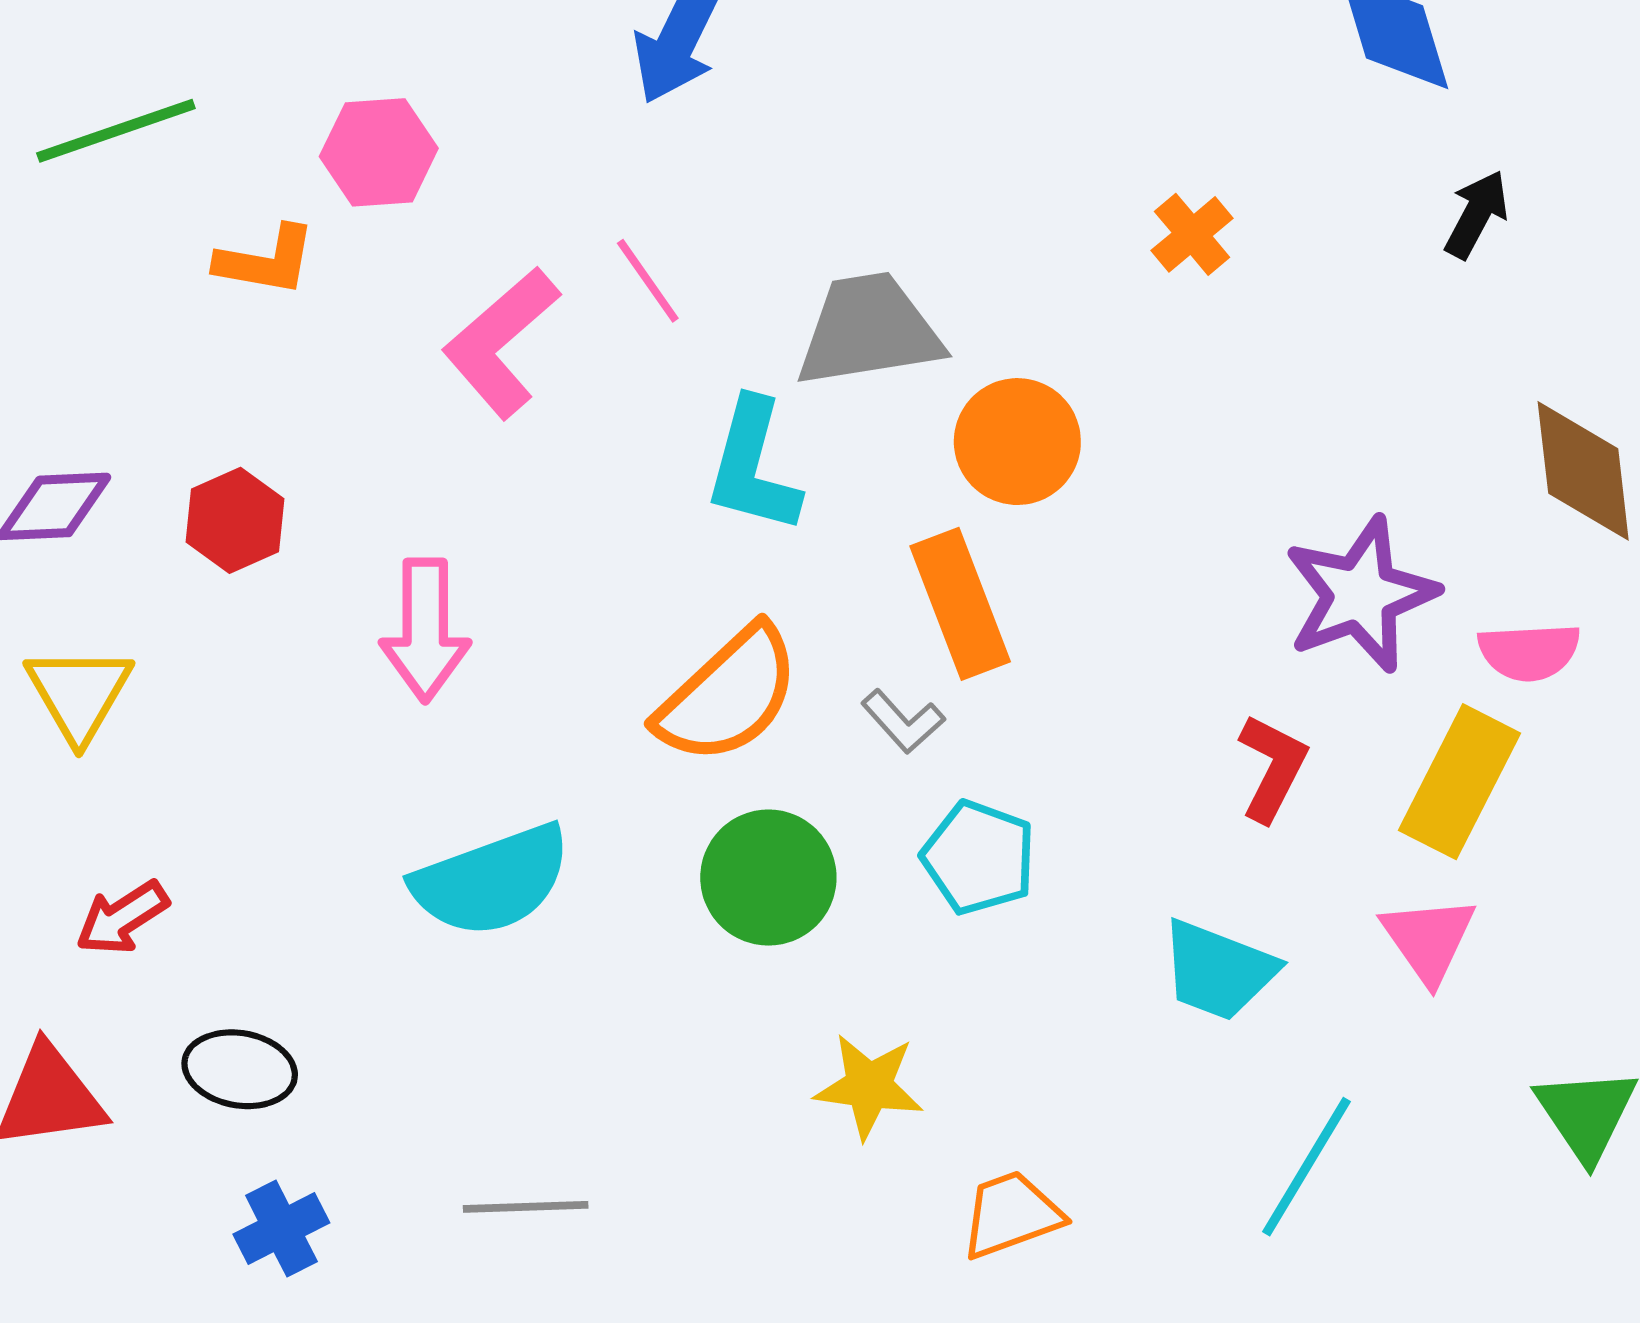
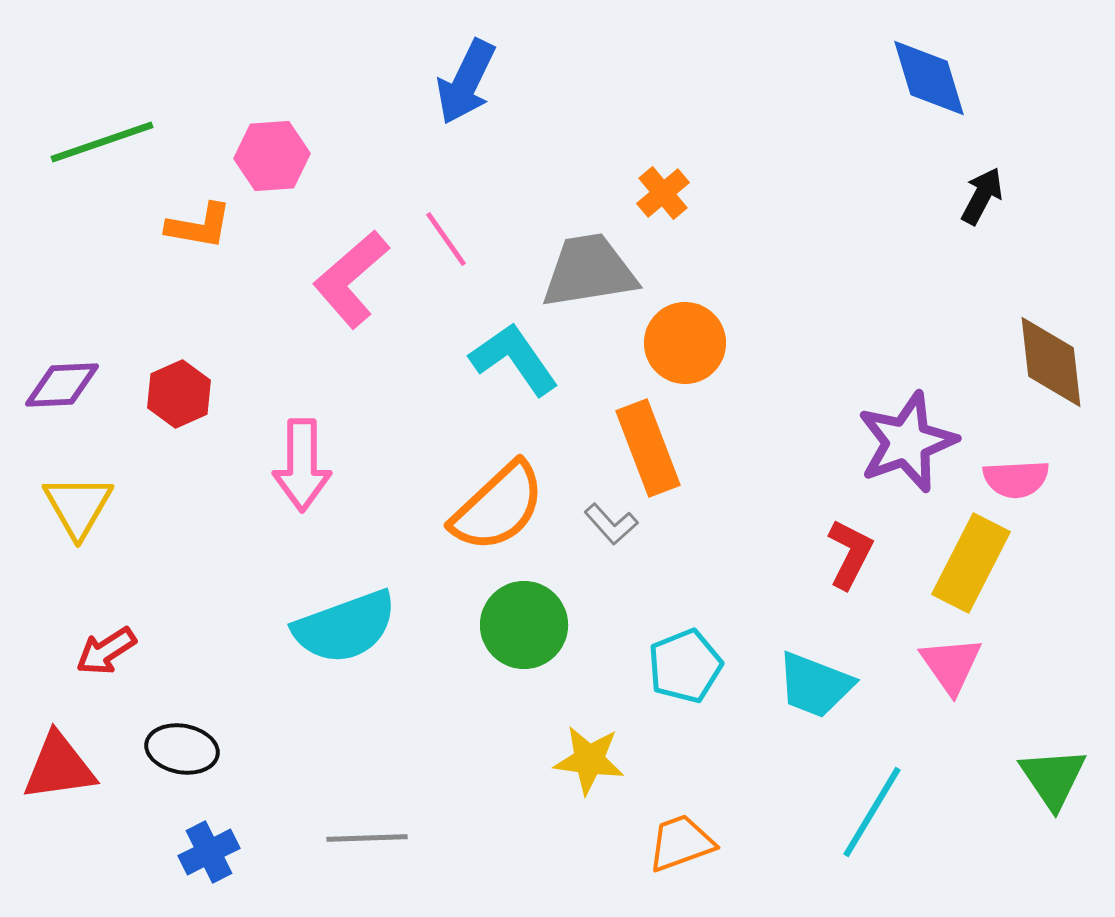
orange cross: (1192, 234) -> (663, 193), moved
cyan L-shape: (753, 466) -> (514, 359), turned 130
cyan pentagon: (979, 857) -> (685, 666), moved, turned 30

